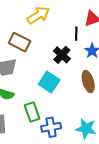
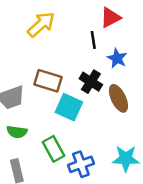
brown rectangle: (20, 42) -> (48, 81), moved
black cross: (62, 55) -> (91, 82), moved

